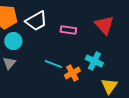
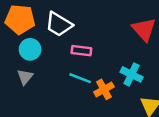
white trapezoid: (36, 21) -> (59, 24), turned 60
pink rectangle: (68, 30) -> (81, 51), moved

